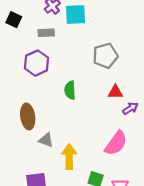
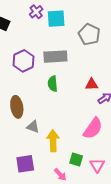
gray rectangle: (46, 33) -> (55, 57), moved, size x1.6
gray pentagon: (105, 56) -> (89, 34), moved, turned -30

